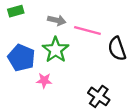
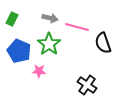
green rectangle: (16, 11) -> (12, 19), moved, turned -48

